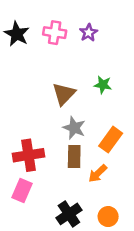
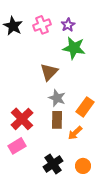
pink cross: (55, 33) -> (42, 25), turned -30
green star: (103, 85) -> (74, 48), moved, size x1.6
red cross: (29, 155) -> (22, 119), turned -35
pink rectangle: (22, 190) -> (17, 146), turned 36

